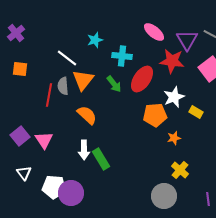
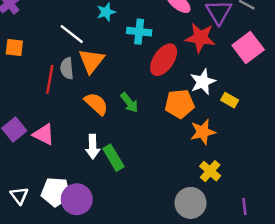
green arrow: (114, 84) -> (129, 103), moved
orange star: (174, 138) -> (203, 132), size x1.5
pink triangle: (44, 140) -> (44, 134), turned -30
white triangle: (24, 173) -> (19, 196), moved

